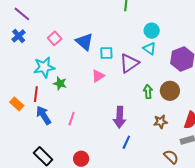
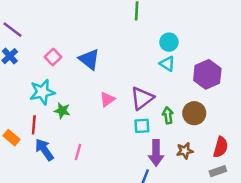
cyan square: (106, 53) -> (142, 126), moved
purple triangle: (129, 63) -> (142, 98), moved
purple arrow: (120, 117) -> (156, 153), moved

